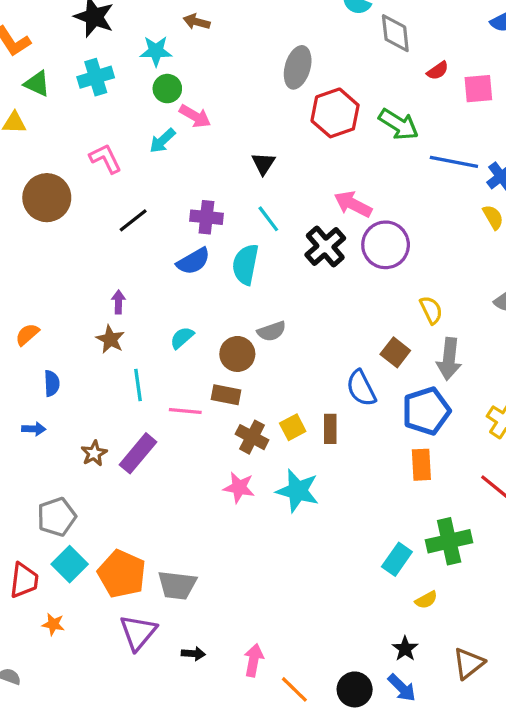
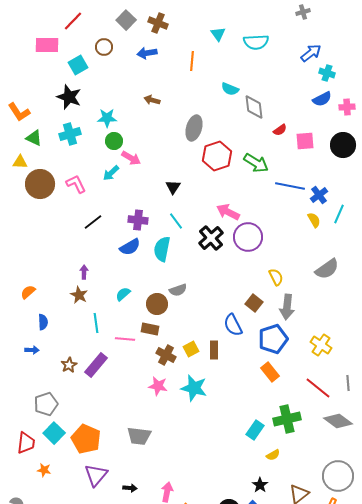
brown arrow: (197, 22) -> (152, 100), moved
brown circle: (47, 198) -> (40, 184), moved
orange rectangle: (421, 465) -> (270, 372), turned -36
gray trapezoid: (177, 585) -> (139, 436), moved

